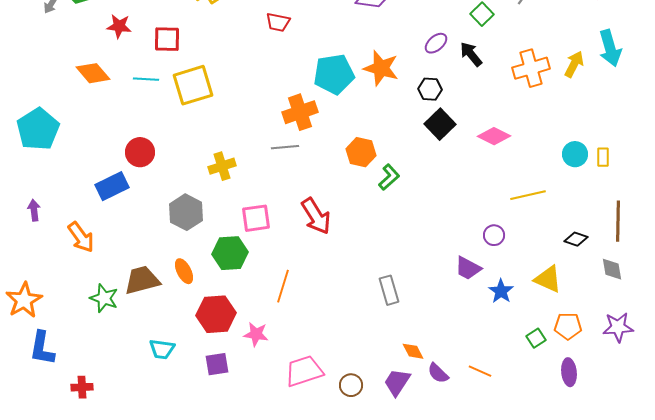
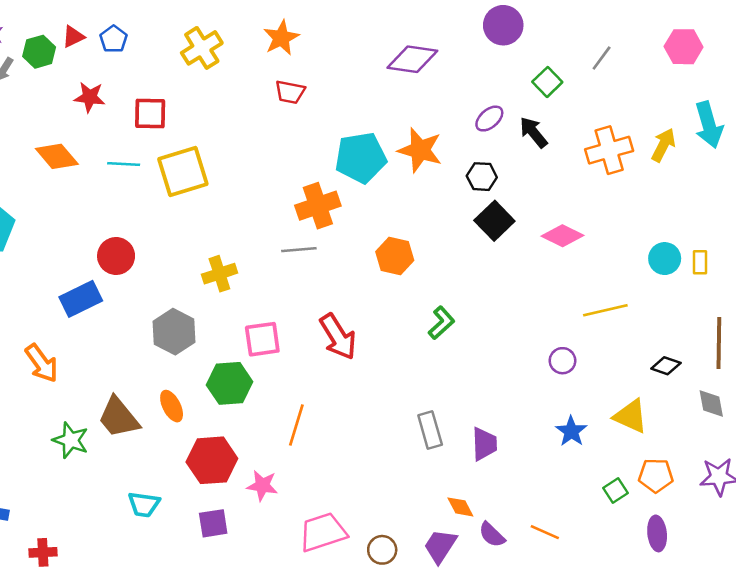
green L-shape: (389, 177) -> (441, 323), moved
purple trapezoid: (468, 268) -> (484, 444), moved, turned -120
brown trapezoid: (142, 280) -> (119, 417), turned -114

